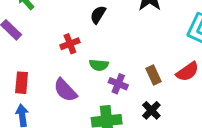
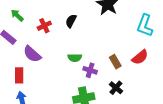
red cross: (70, 44) -> (44, 26), moved
purple semicircle: (65, 90) -> (32, 54), moved

